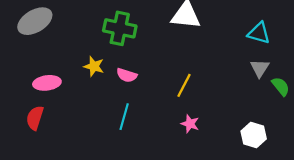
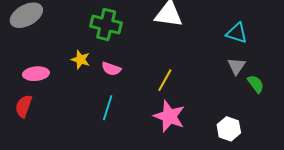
pink star: (190, 124) -> (169, 116), size x1.8

